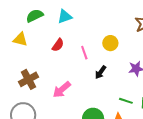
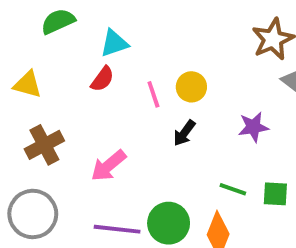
cyan triangle: (65, 17) -> (114, 43), moved
yellow triangle: (20, 39) -> (28, 84), moved
yellow circle: (110, 43) -> (191, 87), moved

